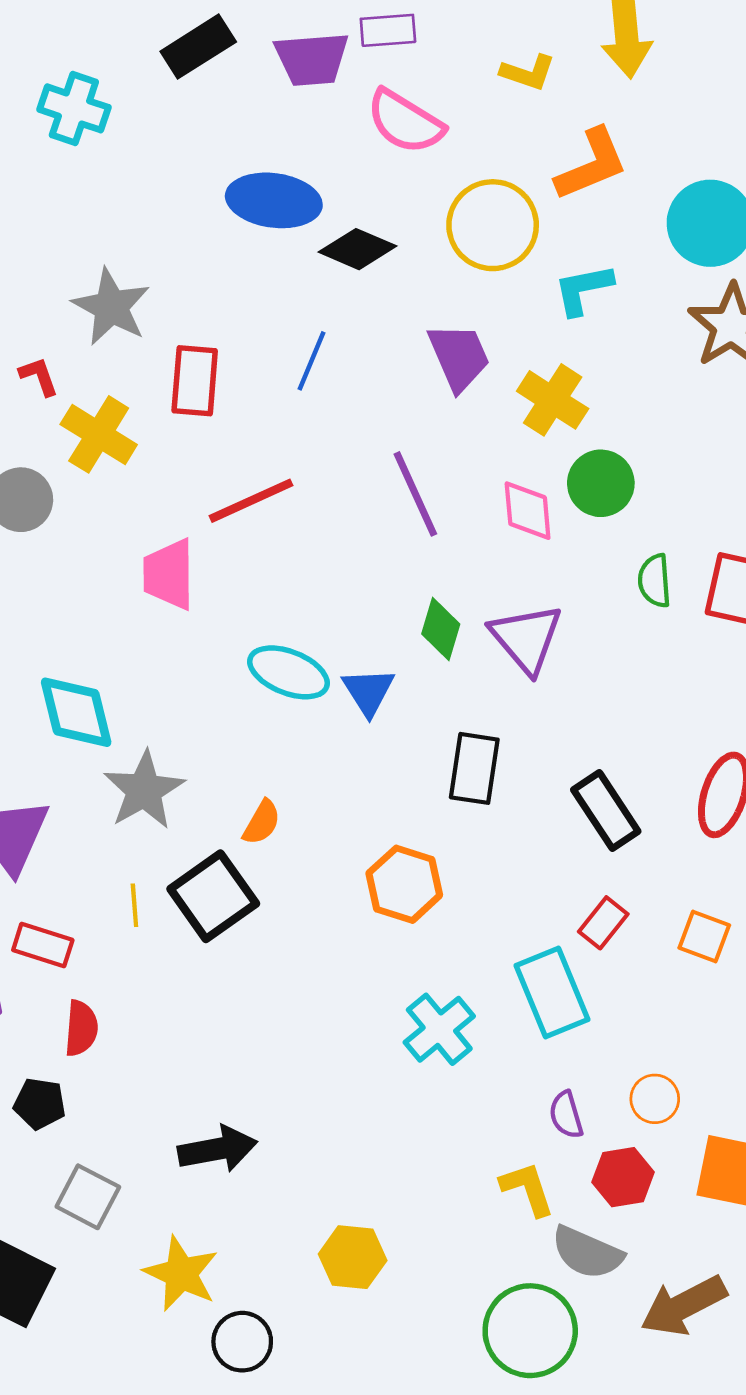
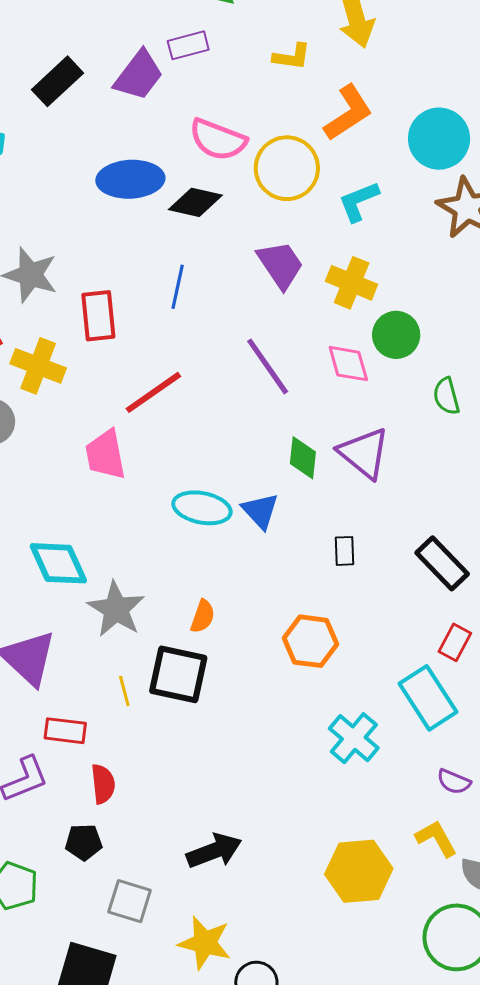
purple trapezoid: (312, 59) -> (139, 75), turned -38
pink semicircle: (405, 122) -> (218, 140), moved
black rectangle: (474, 768) -> (345, 551), size x0.6
black square: (213, 896) -> (178, 674), turned -32
purple semicircle: (566, 1115) -> (454, 782), turned -40
yellow hexagon: (353, 1257) -> (359, 871), moved, size x1.4

